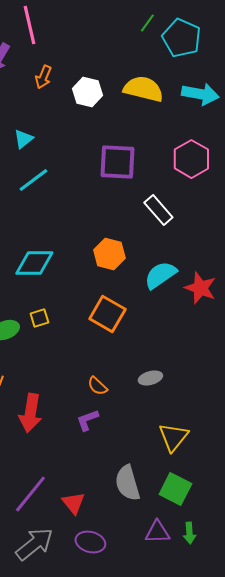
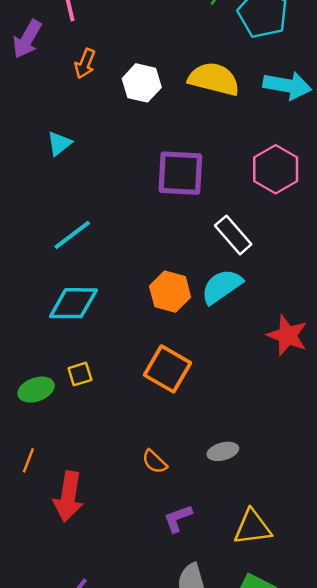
cyan line: (33, 180) -> (72, 235), moved
cyan semicircle: (160, 275) -> (222, 286), moved
purple L-shape: (87, 420) -> (178, 518), moved
yellow triangle: (173, 437) -> (253, 527), turned 44

